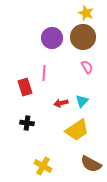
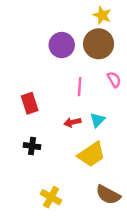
pink semicircle: (87, 67) -> (114, 79), moved
pink line: (44, 73) -> (80, 87), moved

